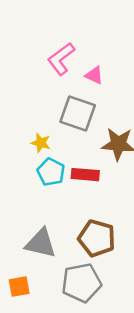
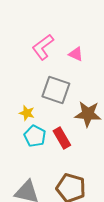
pink triangle: (94, 75) -> (76, 54), moved
red rectangle: (85, 175) -> (62, 138), turned 55

